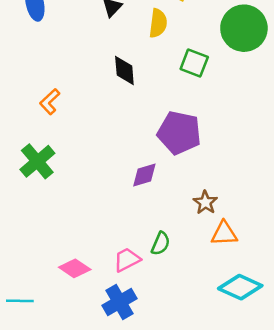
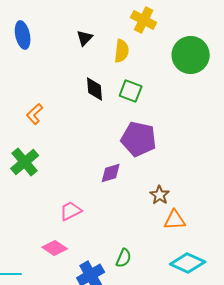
green square: (194, 63) -> (131, 91), moved
green semicircle: (161, 244) -> (124, 258), moved
pink trapezoid: (127, 260) -> (71, 211), moved

